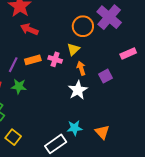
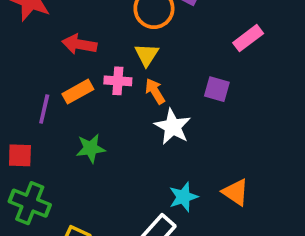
red arrow: (29, 29) -> (79, 44), moved
orange arrow: (81, 68) -> (155, 91), moved
purple square: (106, 76) -> (217, 89), turned -32
green star: (19, 86) -> (91, 148), moved

